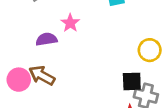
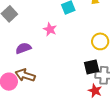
pink star: (70, 23) -> (50, 29), moved

